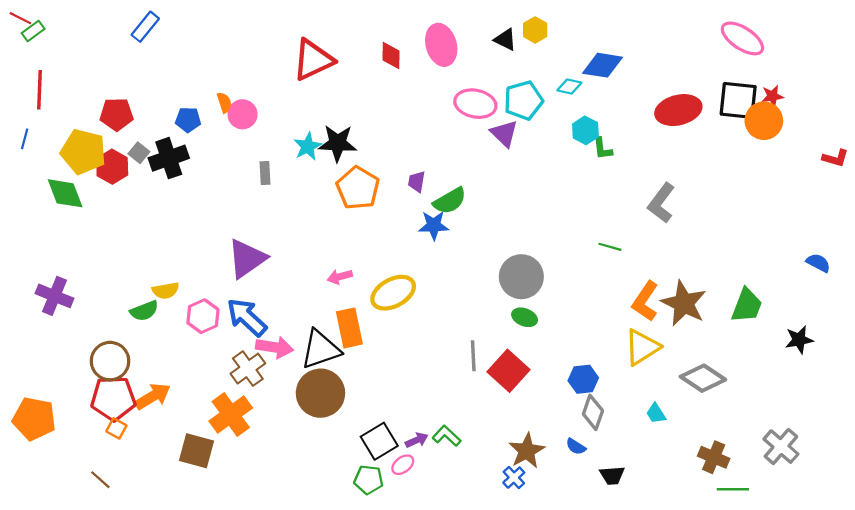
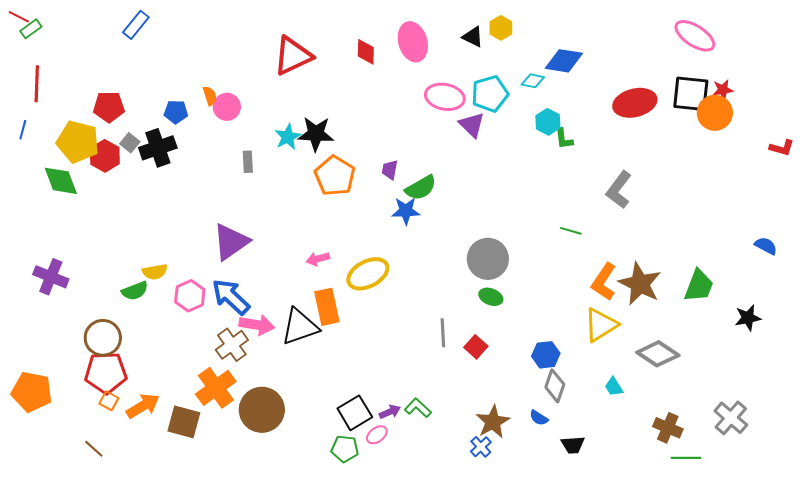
red square: (509, 371) -> (476, 347), size x0.6
brown circle: (320, 393) -> (262, 410), moved
orange arrow: (153, 396) -> (143, 406), moved

